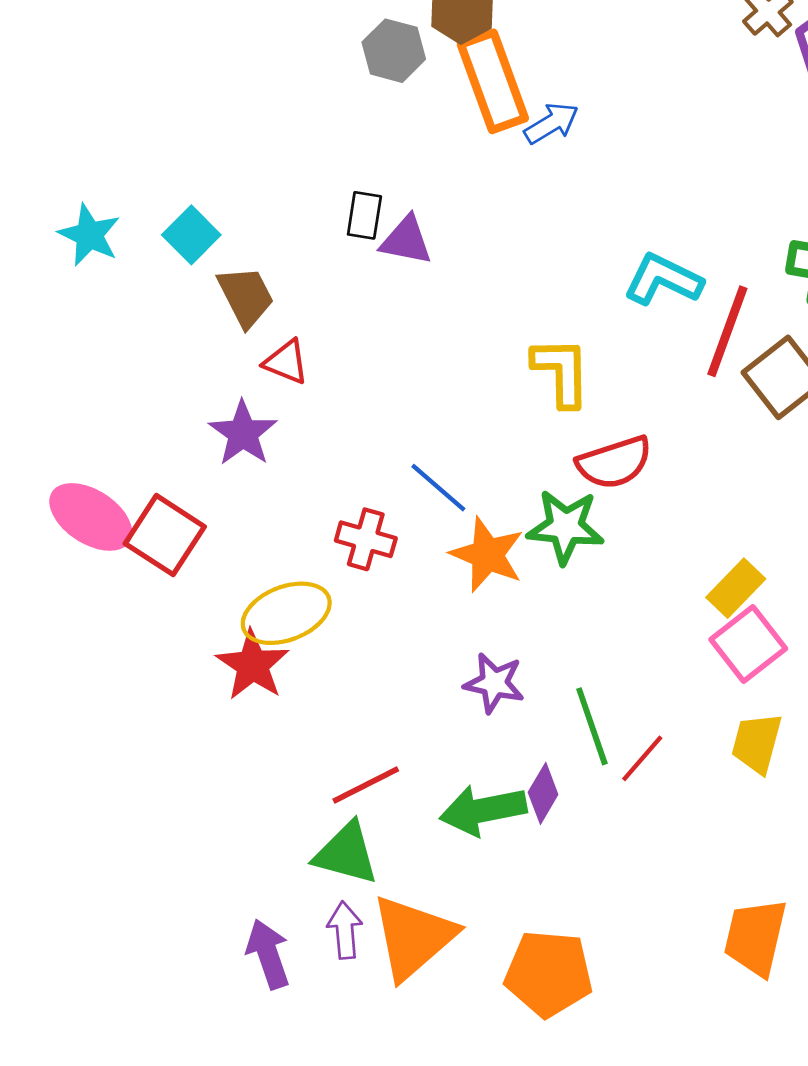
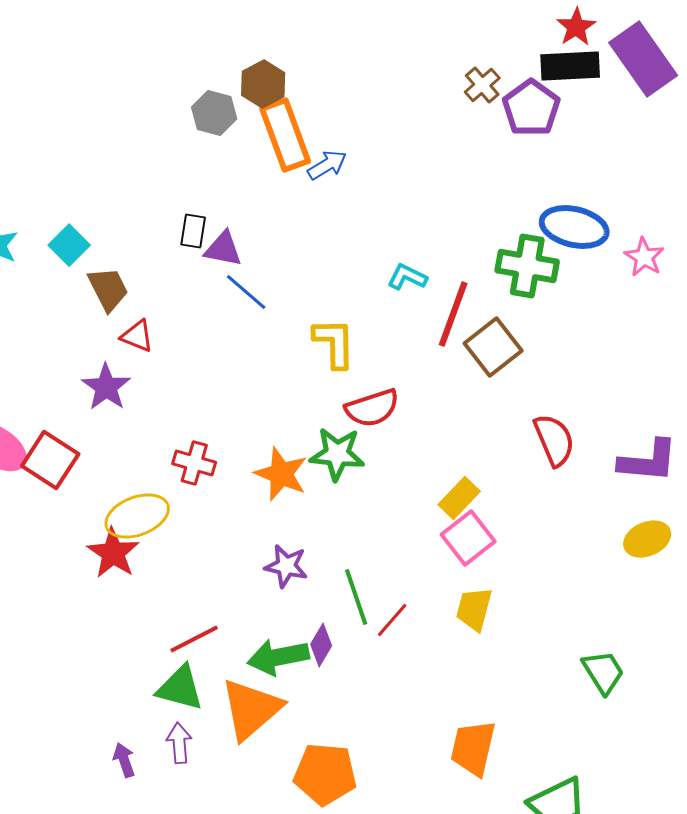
cyan L-shape: (663, 280) -> (407, 277), size x0.7
blue line: (438, 488) -> (246, 292), moved
orange triangle: (413, 937) -> (251, 709), moved
purple arrow: (268, 954) -> (124, 760), size x0.7

